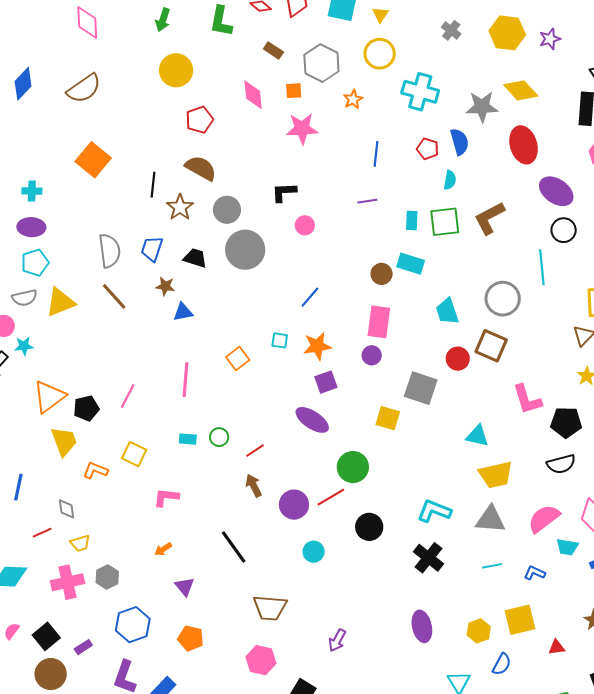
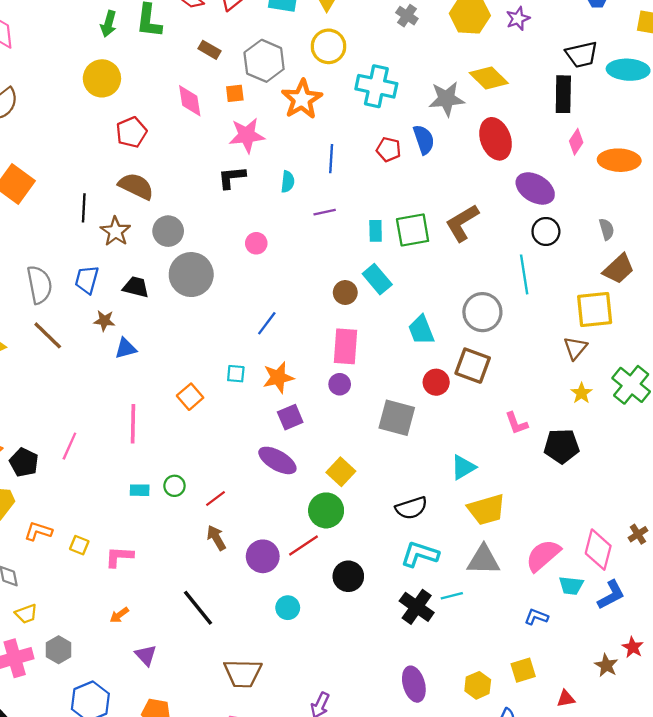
green arrow: (163, 20) -> (108, 24), moved
orange star: (353, 99) -> (302, 99), size x1.8
cyan semicircle: (450, 180) -> (288, 182), moved
black L-shape: (284, 192) -> (232, 177), moved
cyan rectangle: (411, 264) -> (377, 279), turned 36
pink L-shape: (527, 399) -> (516, 423), size x0.7
black pentagon: (86, 408) -> (24, 462), turned -30
yellow square: (388, 418) -> (341, 472), moved, turned 30
cyan triangle: (477, 436) -> (463, 467), turned -40
yellow square: (134, 454) -> (79, 545), moved, size x0.7
black semicircle: (561, 464) -> (411, 508), moved
cyan line: (492, 566) -> (452, 596), moved
yellow square: (520, 620) -> (523, 670), size x0.7

